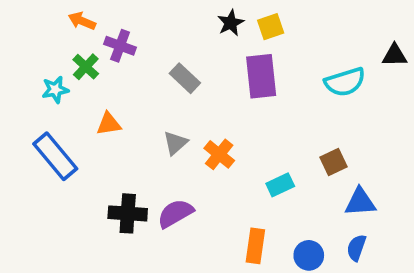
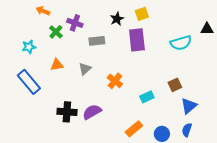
black star: (231, 23) -> (117, 19), moved
purple cross: (120, 46) -> (75, 23), moved
green cross: (86, 67) -> (56, 32), moved
gray rectangle: (185, 78) -> (97, 41), turned -49
gray triangle: (175, 143) -> (85, 69), moved
blue triangle: (360, 202) -> (189, 106), turned -36
orange rectangle: (255, 246) -> (134, 129), turned 42

